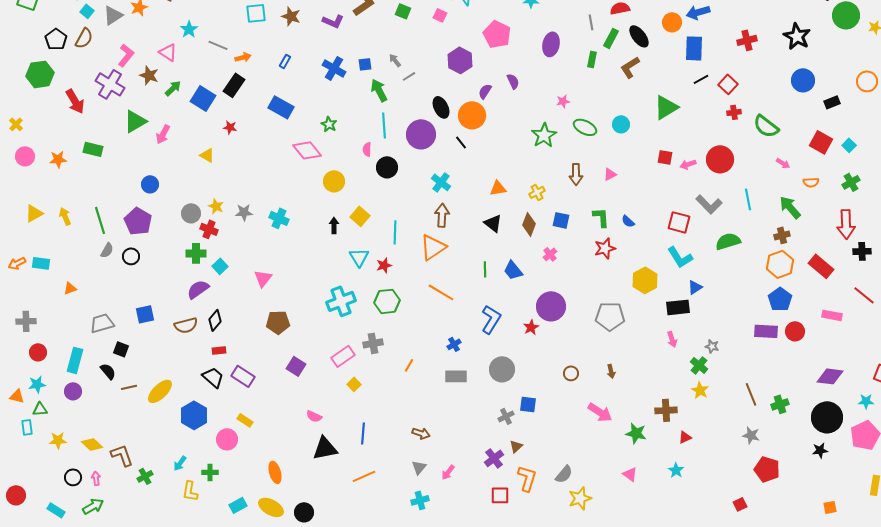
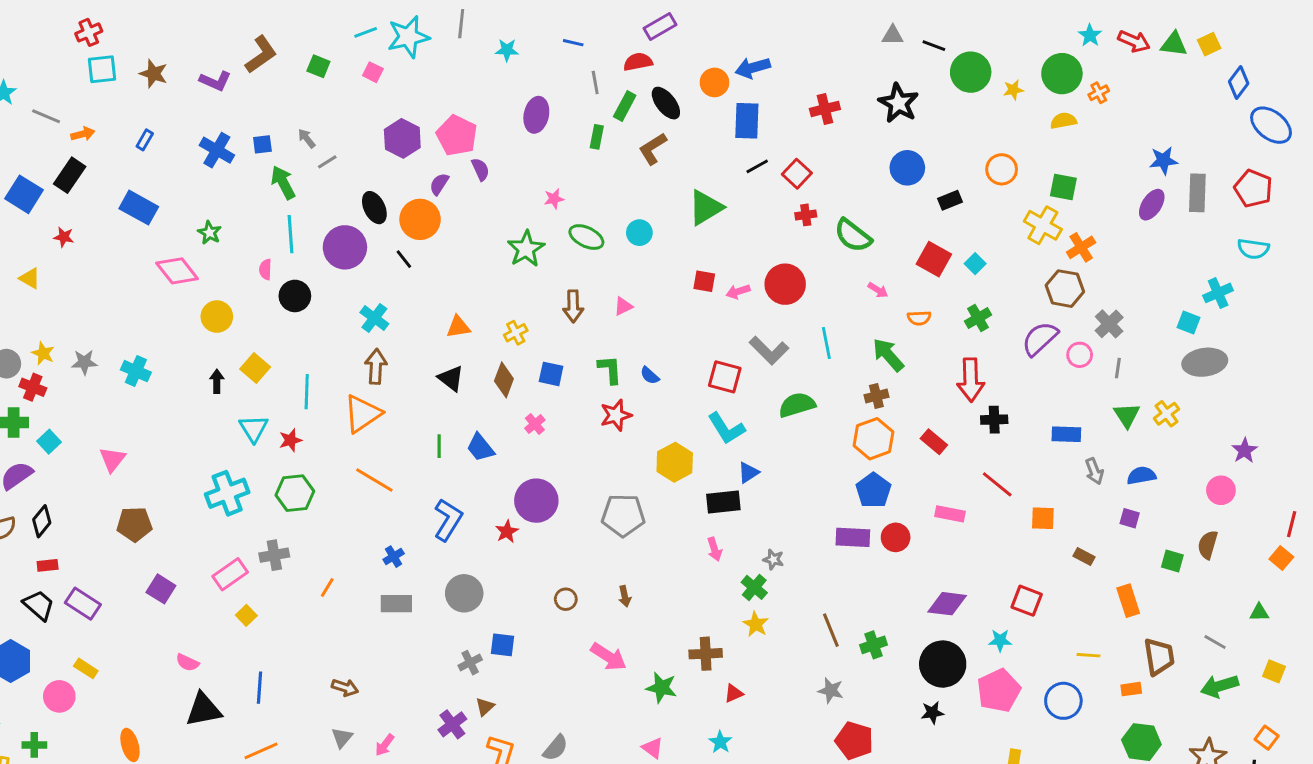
pink pentagon: (497, 34) -> (457, 135), moved
red rectangle: (821, 266) -> (934, 442), size x0.7

